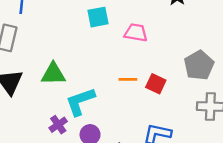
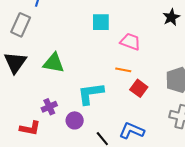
orange line: (128, 79) -> (123, 70), moved
cyan L-shape: (80, 101) -> (91, 93), moved

